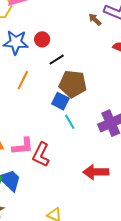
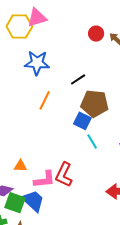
red circle: (42, 39) -> (96, 34), moved
pink L-shape: (23, 146) -> (45, 180), moved

